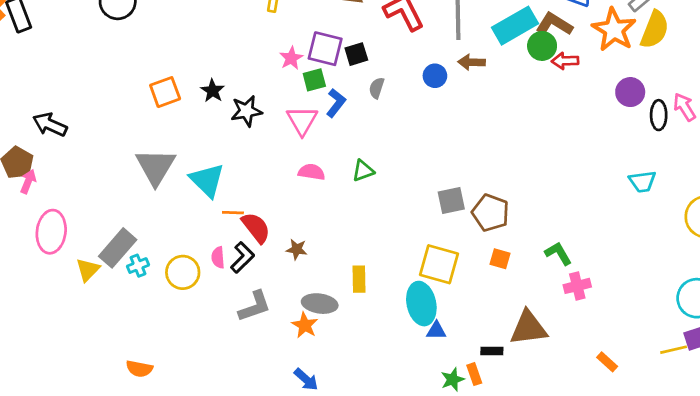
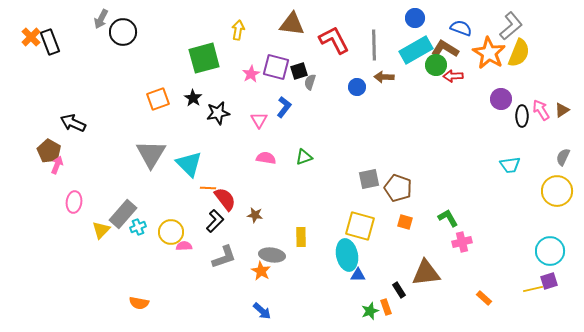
green square: (314, 80) -> (204, 58), moved, size x1.8
gray semicircle: (377, 88) -> (310, 82), moved
pink triangle: (302, 121) -> (259, 120), size x0.7
pink ellipse: (51, 232) -> (74, 202), size x0.7
pink semicircle: (218, 257) -> (184, 246), moved, turned 91
black rectangle: (492, 351) -> (399, 290), turned 56

